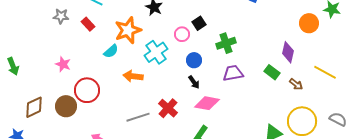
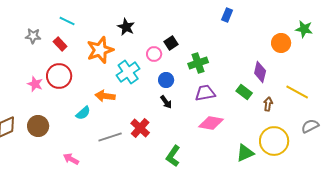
cyan semicircle: (111, 51) -> (83, 113), moved
brown arrow: (296, 84) -> (268, 104), turned -120
red circle: (87, 90) -> (59, 76), moved
pink diamond: (207, 103) -> (211, 123), moved
gray semicircle: (338, 119) -> (310, 126), moved, turned -54

